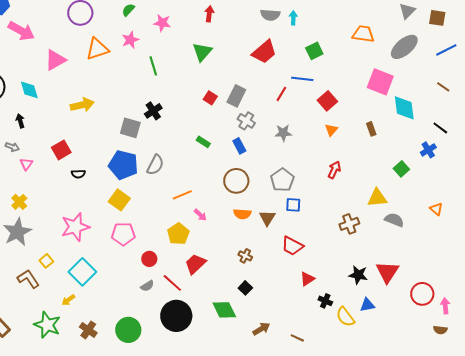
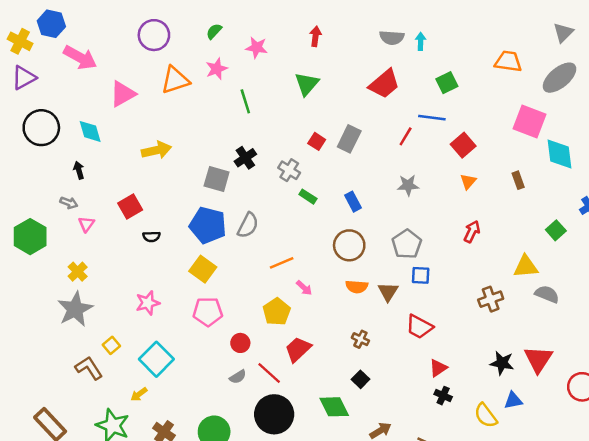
gray cross: (246, 121) -> (289, 170), moved
pink star: (75, 227) -> (148, 303), size x0.7
black cross: (325, 301) -> (443, 396), moved

